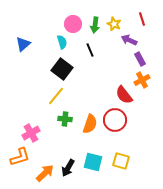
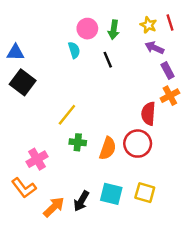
yellow star: (114, 24) -> (148, 25), moved
blue triangle: (23, 44) -> (15, 53), moved, turned 42
black square: (62, 69) -> (23, 82), moved
red semicircle: (124, 95) -> (148, 114), turned 42
orange L-shape: (20, 157) -> (24, 188), turned 70

